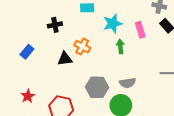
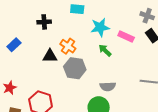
pink rectangle: (140, 30) -> (126, 37), turned -56
green arrow: (120, 46) -> (105, 50), turned -48
gray hexagon: (97, 87) -> (75, 68), moved

